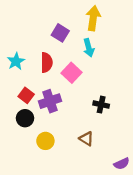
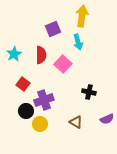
purple square: (60, 33) -> (53, 29), turned 35
purple cross: (50, 101) -> (44, 100), moved
black circle: (25, 118) -> (26, 111), moved
purple semicircle: (122, 164) -> (107, 119), moved

